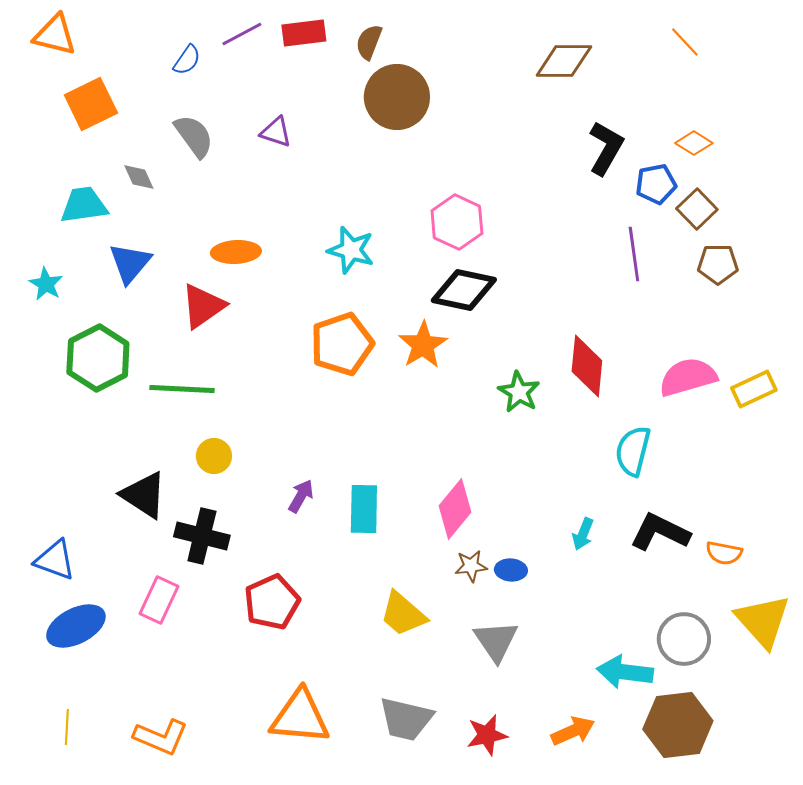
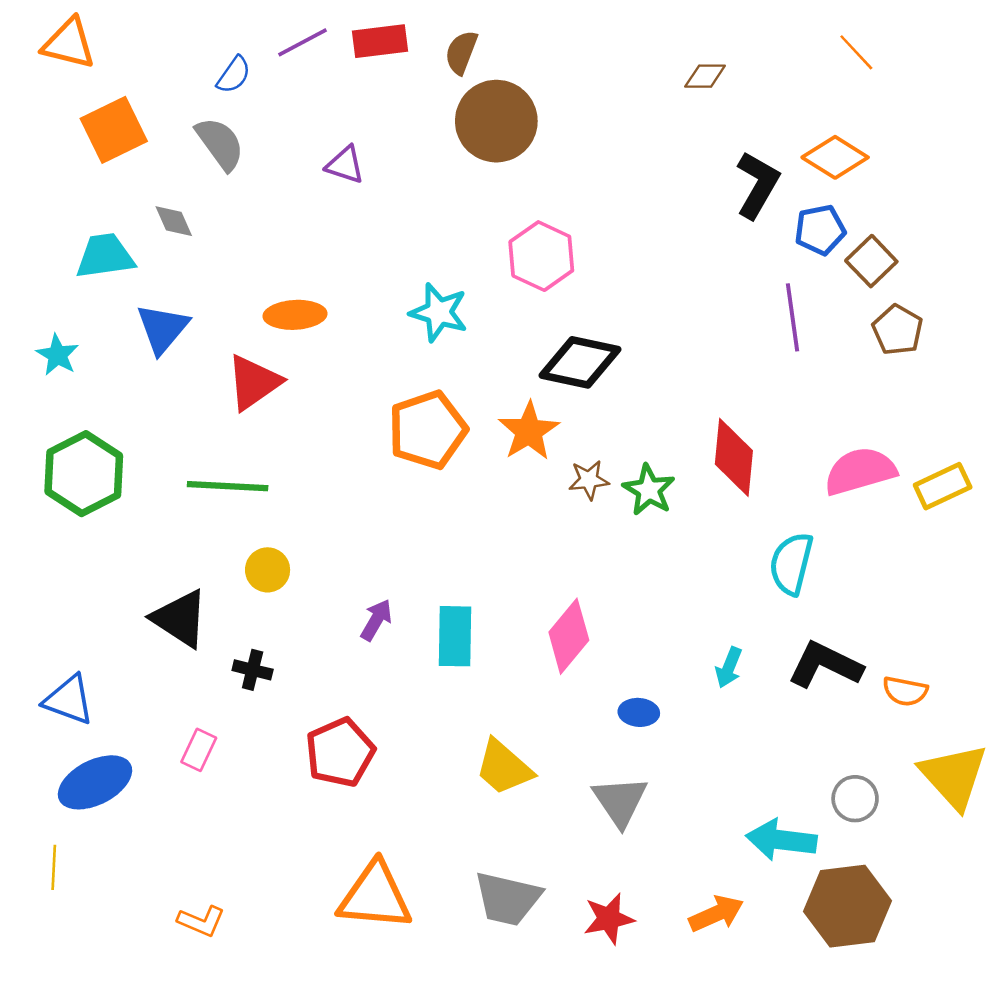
brown diamond: (564, 61) -> (705, 76), size x0.6
gray semicircle: (194, 136) -> (220, 144), moved
orange diamond: (694, 143) -> (835, 157), moved, size x1.4
pink hexagon: (457, 222) -> (541, 256), moved
brown pentagon: (718, 264) -> (898, 330), turned 30
green hexagon: (98, 358) -> (84, 474), moved
black cross: (202, 536) -> (253, 670), size x0.6
brown star: (471, 566) -> (589, 480), moved
pink rectangle: (159, 600) -> (199, 750), size x0.7
gray circle: (684, 639) -> (855, 799), size x0.7
yellow line: (67, 727) -> (54, 867), moved
orange L-shape: (161, 737) -> (201, 921), size x0.7

